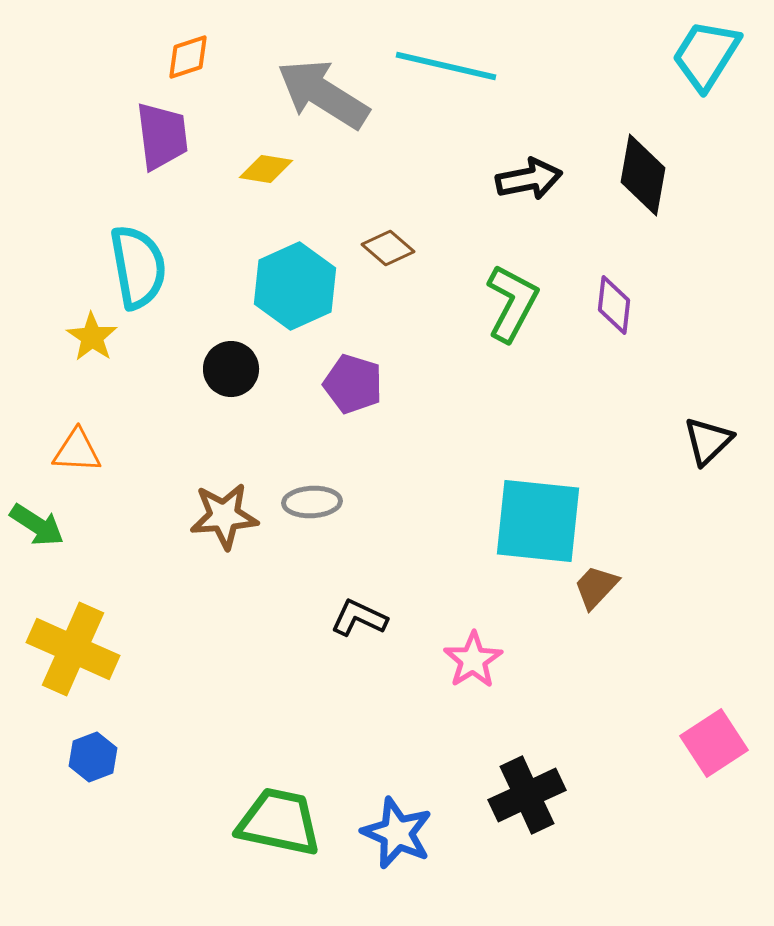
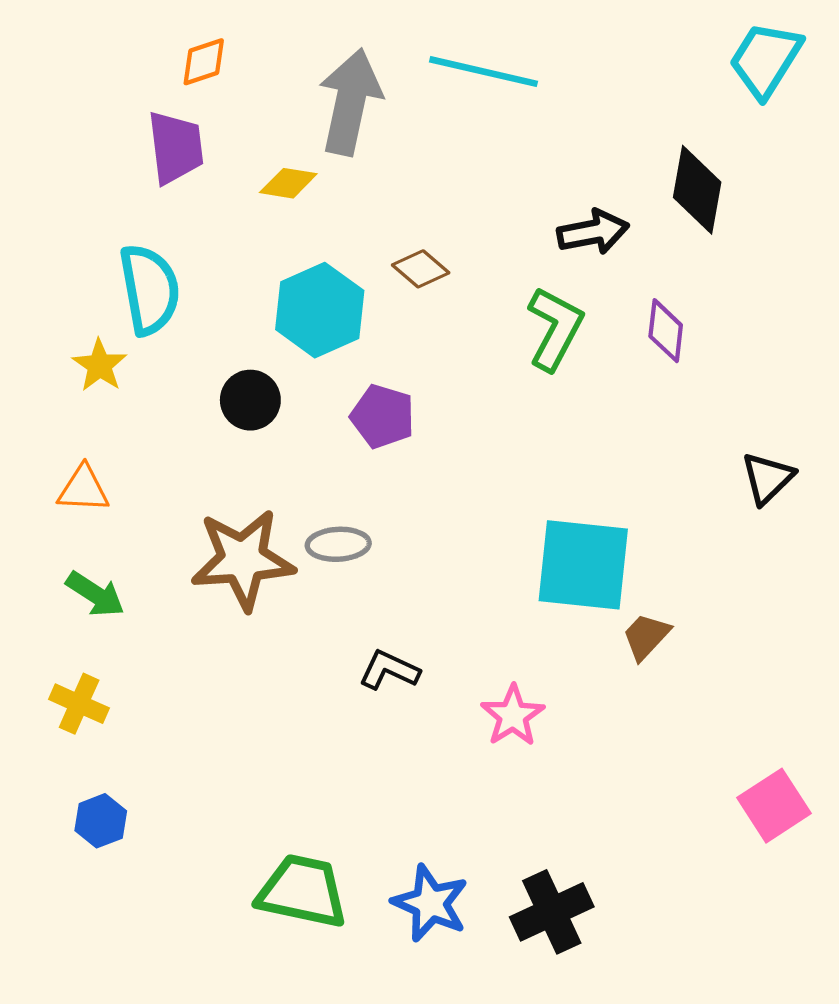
gray arrow: (323, 94) -> (350, 102), turned 70
black arrow: (529, 179) -> (593, 232), moved
brown star: (224, 516) -> (243, 559), size x1.4
green arrow: (37, 525) -> (95, 594), moved
yellow cross: (73, 649) -> (79, 704), size x0.6
black cross: (527, 795) -> (552, 912), moved

